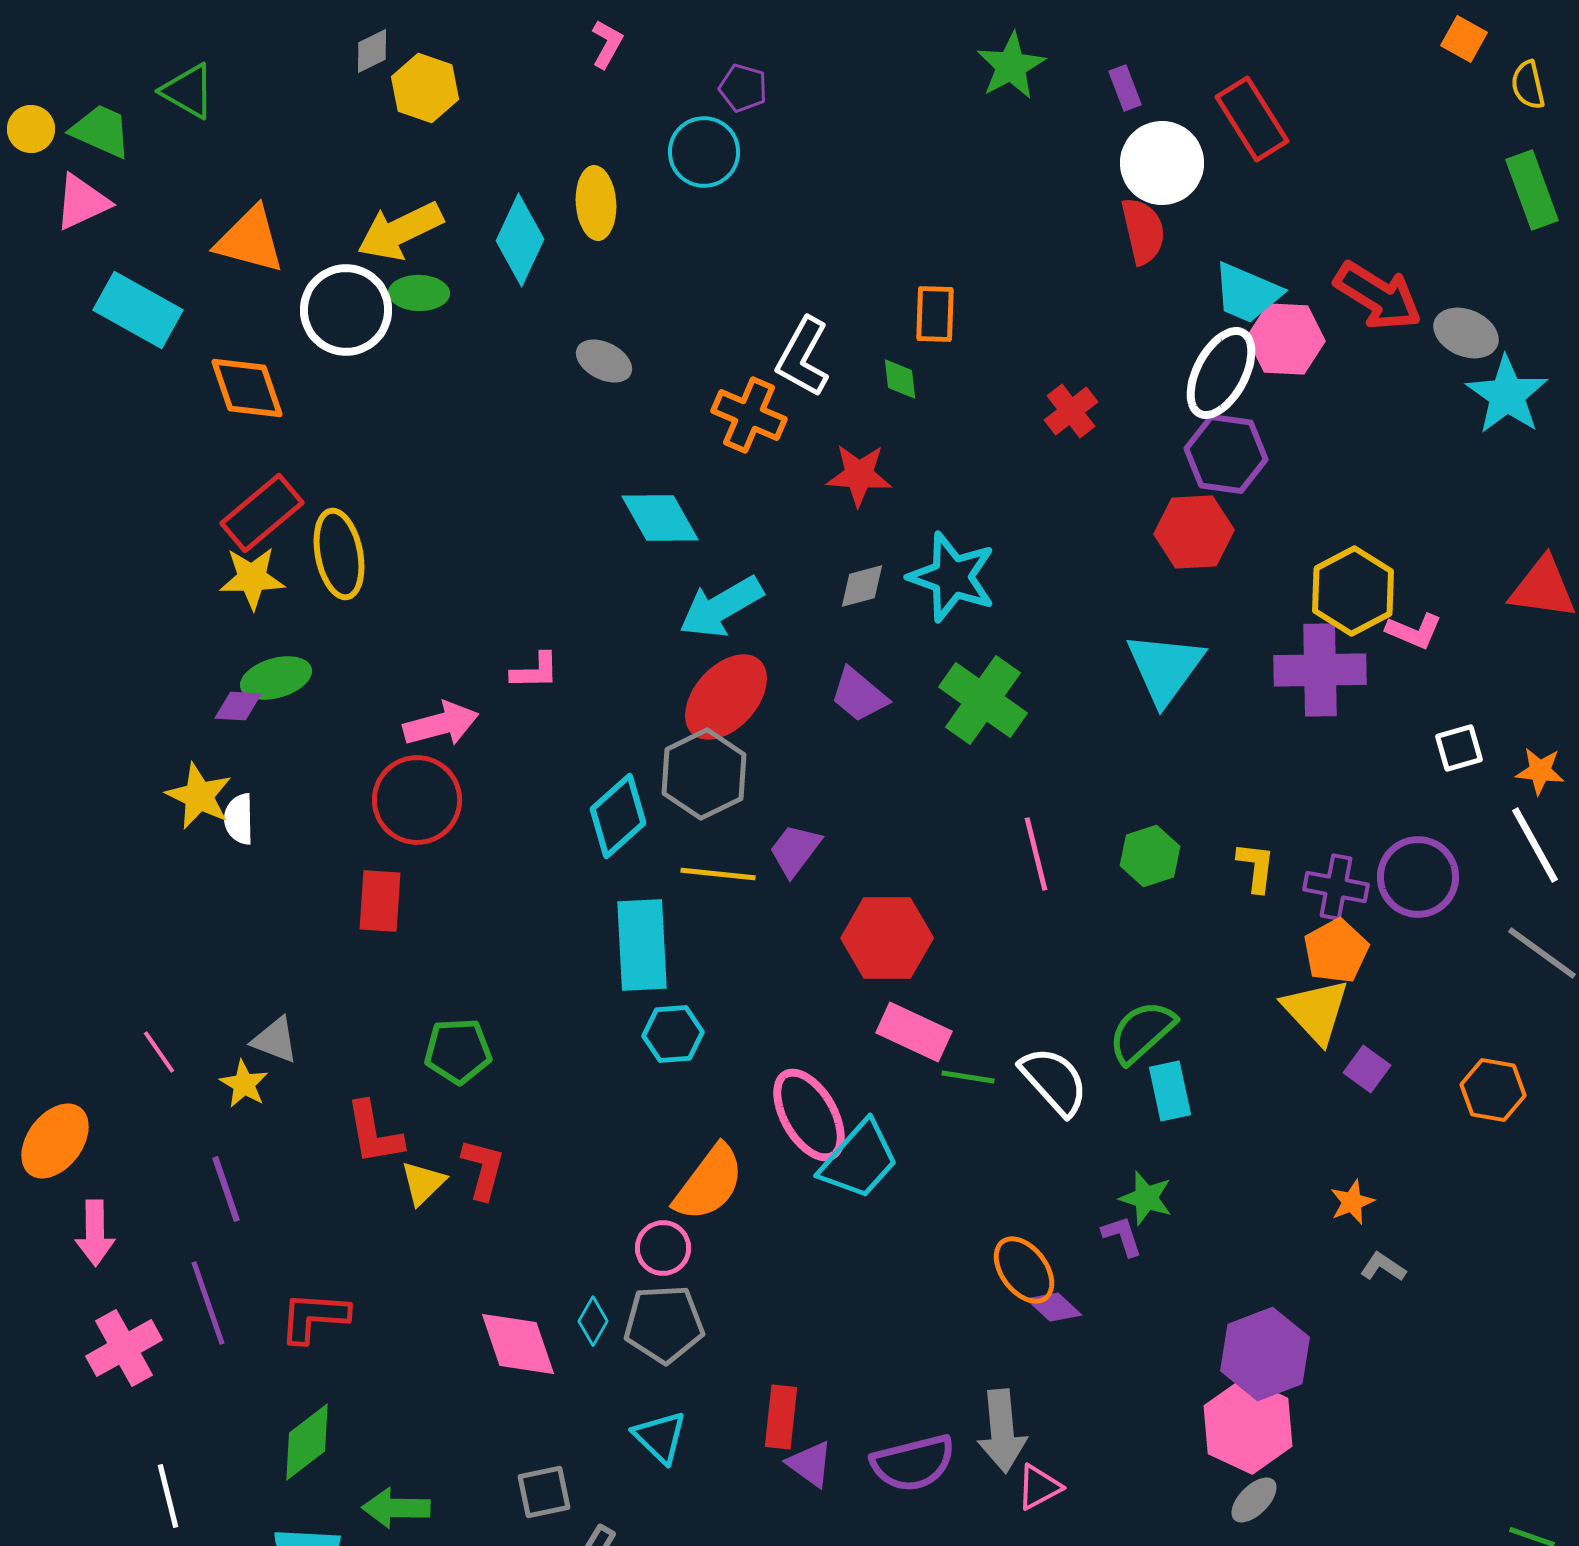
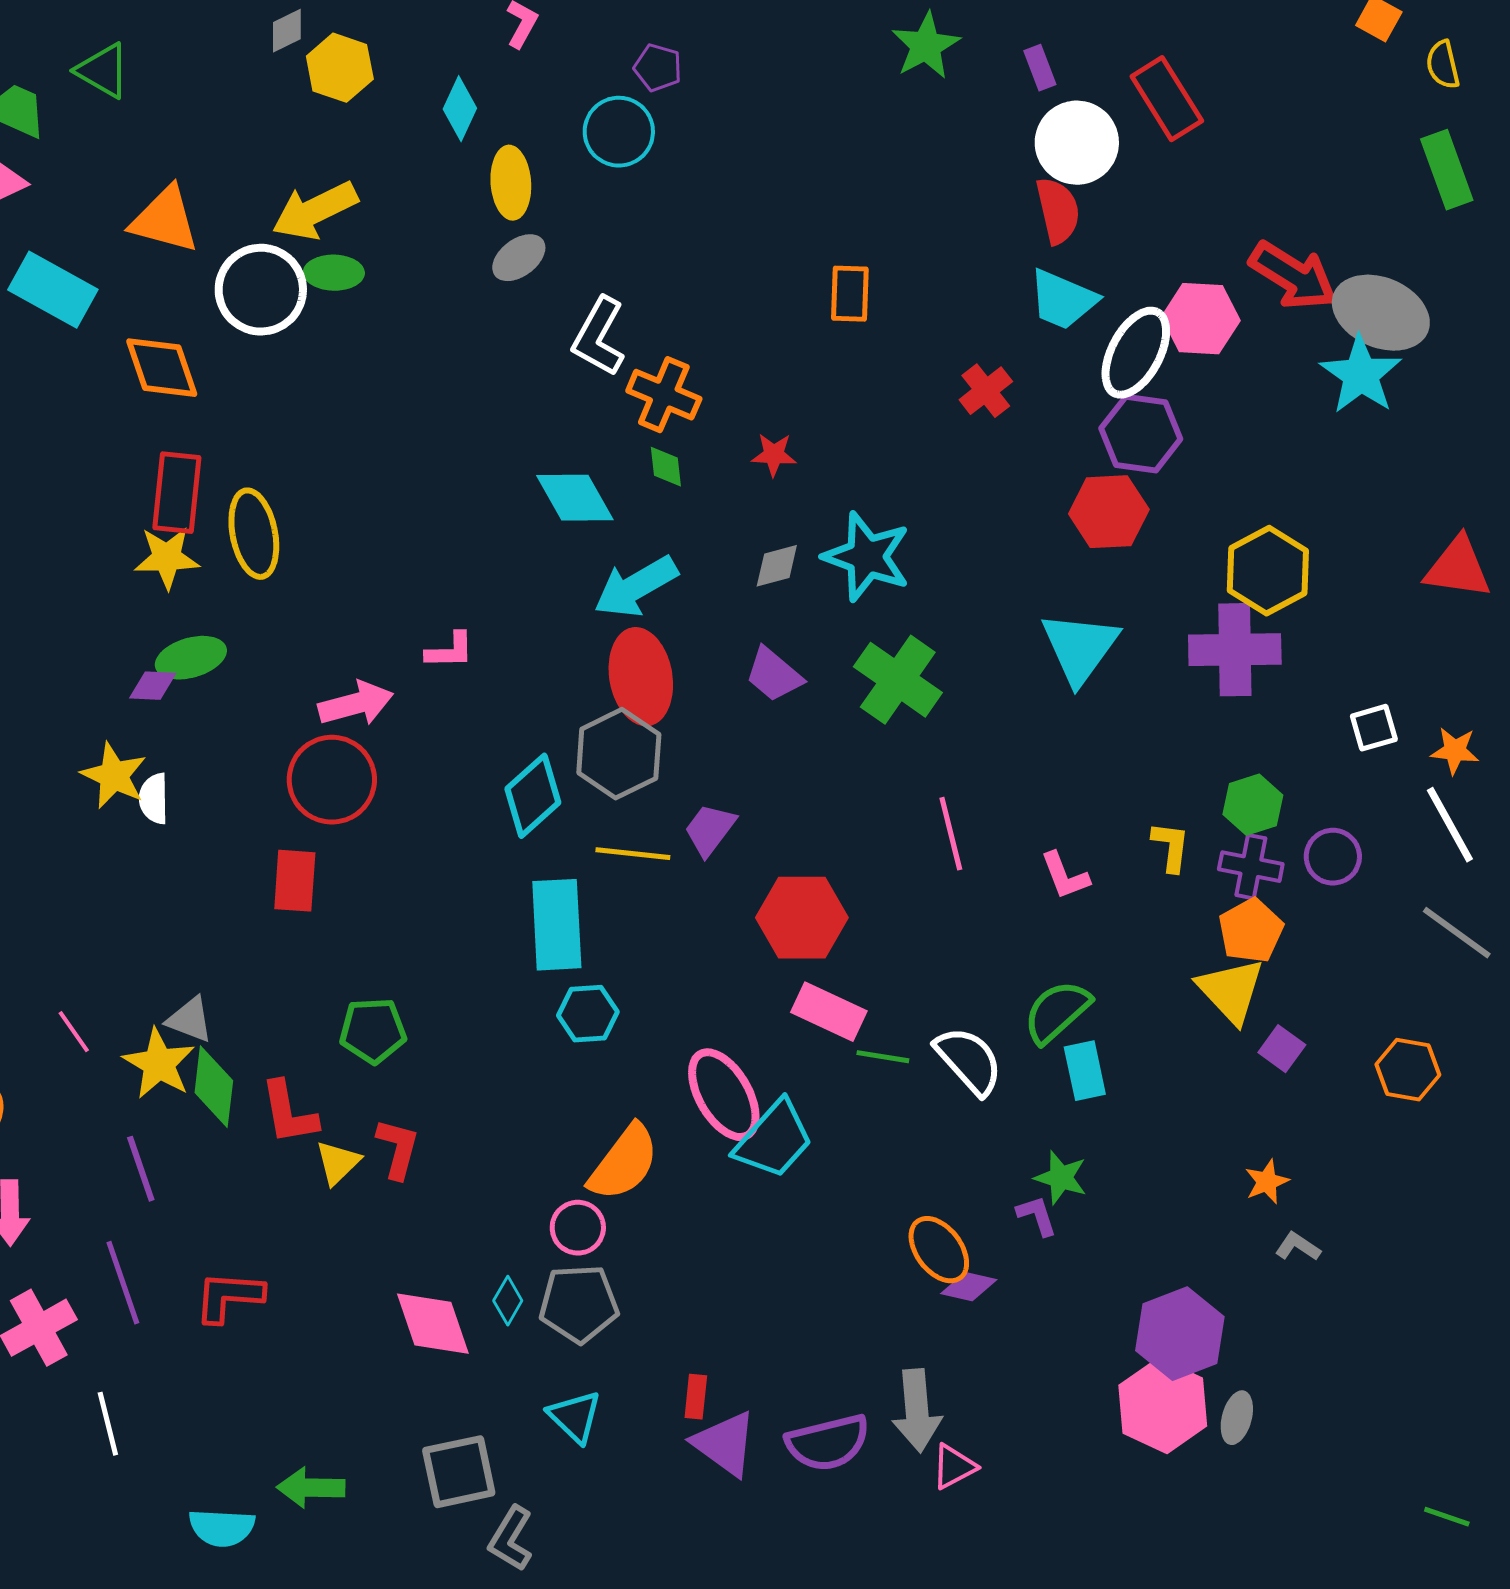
cyan diamond: (520, 240) -> (460, 109), moved, size x0.7
cyan trapezoid: (1247, 293) -> (1063, 300), moved
gray ellipse: (1466, 333) -> (1381, 313), size x1.5
white L-shape: (803, 357) -> (599, 337), moved
gray ellipse: (604, 361) -> (519, 258), moved, turned -64
green diamond: (900, 379) -> (666, 467), moved
cyan star: (1507, 395) -> (1361, 375), moved
red star: (859, 475) -> (774, 455), size x0.7
red rectangle: (262, 513) -> (177, 493), turned -44
pink L-shape: (1414, 631) -> (1065, 876), moved, turned 46
red ellipse: (726, 697) -> (641, 677), turned -52
green hexagon: (1150, 856) -> (1253, 805), moved
purple circle: (1418, 877) -> (1333, 857), size x0.7
yellow star: (244, 1084) -> (159, 1064), size x1.5
purple diamond: (1054, 1307) -> (969, 1287), turned -30
red rectangle: (781, 1417) -> (696, 1397), size x0.7
green diamond: (307, 1442) -> (214, 1087), moved, turned -46
purple triangle: (810, 1464) -> (725, 1444), size x1.4
gray square: (544, 1492) -> (459, 1472), size x1.4
white line: (168, 1496) -> (108, 1424), moved
gray ellipse: (1254, 1500) -> (1237, 1418), moved, turned -30

